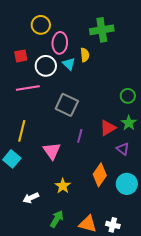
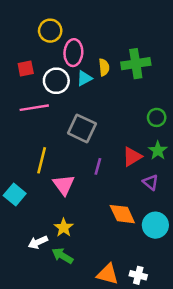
green cross: (102, 30) -> (136, 64), moved
cyan triangle: (69, 64) -> (84, 78), turned 48
yellow line: (22, 131) -> (42, 160), moved
orange diamond: (100, 175) -> (122, 214), turned -60
yellow star: (63, 186) -> (64, 228), moved
green arrow: (57, 219) -> (62, 256), moved, turned -90

